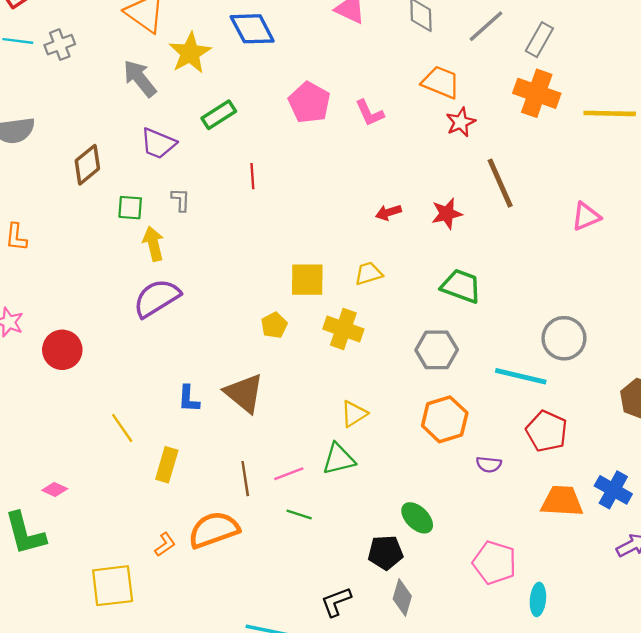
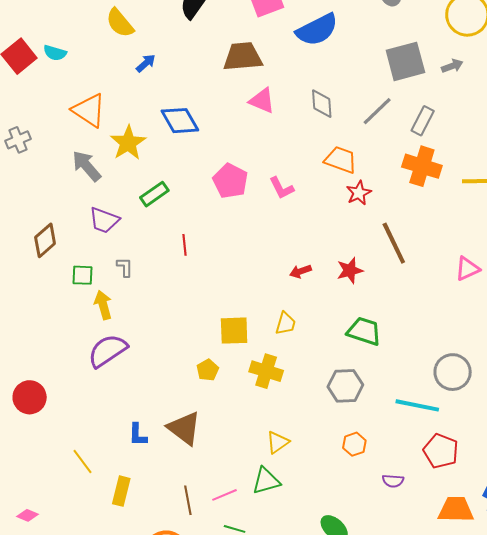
yellow trapezoid: (369, 274) -> (286, 323), turned 125
orange hexagon: (445, 419) -> (354, 444), size x0.6

